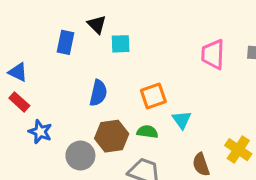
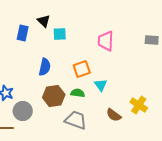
pink trapezoid: (213, 54) -> (106, 41), moved
gray circle: (80, 156) -> (23, 111), moved
brown semicircle: (201, 164) -> (114, 115), turned -35

